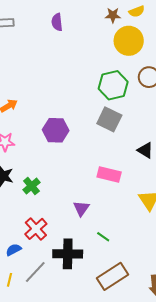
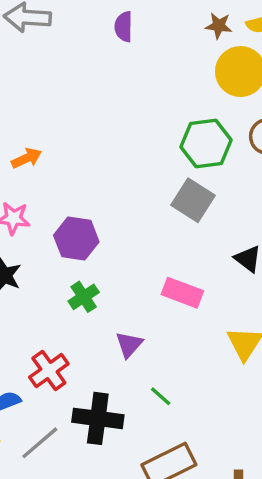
purple hexagon: (56, 130) -> (76, 239), moved
green cross: (31, 186) -> (84, 297), moved

